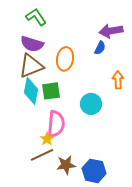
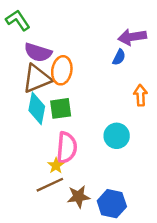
green L-shape: (36, 17) -> (18, 20), moved
orange ellipse: (65, 59) -> (62, 70), moved
cyan circle: (91, 104) -> (117, 136), moved

